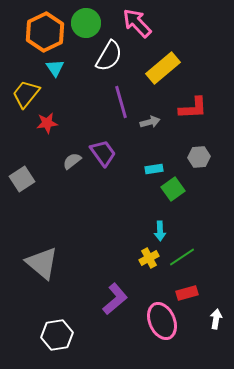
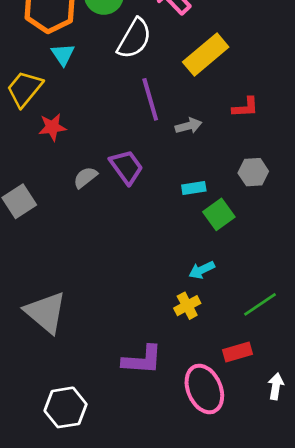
red L-shape: (193, 108) -> (245, 107), size x0.7
cyan arrow: (160, 231) -> (202, 270), turned 66
green line: (182, 257) -> (260, 304), moved
purple L-shape: (115, 299) -> (142, 360), turned 44

